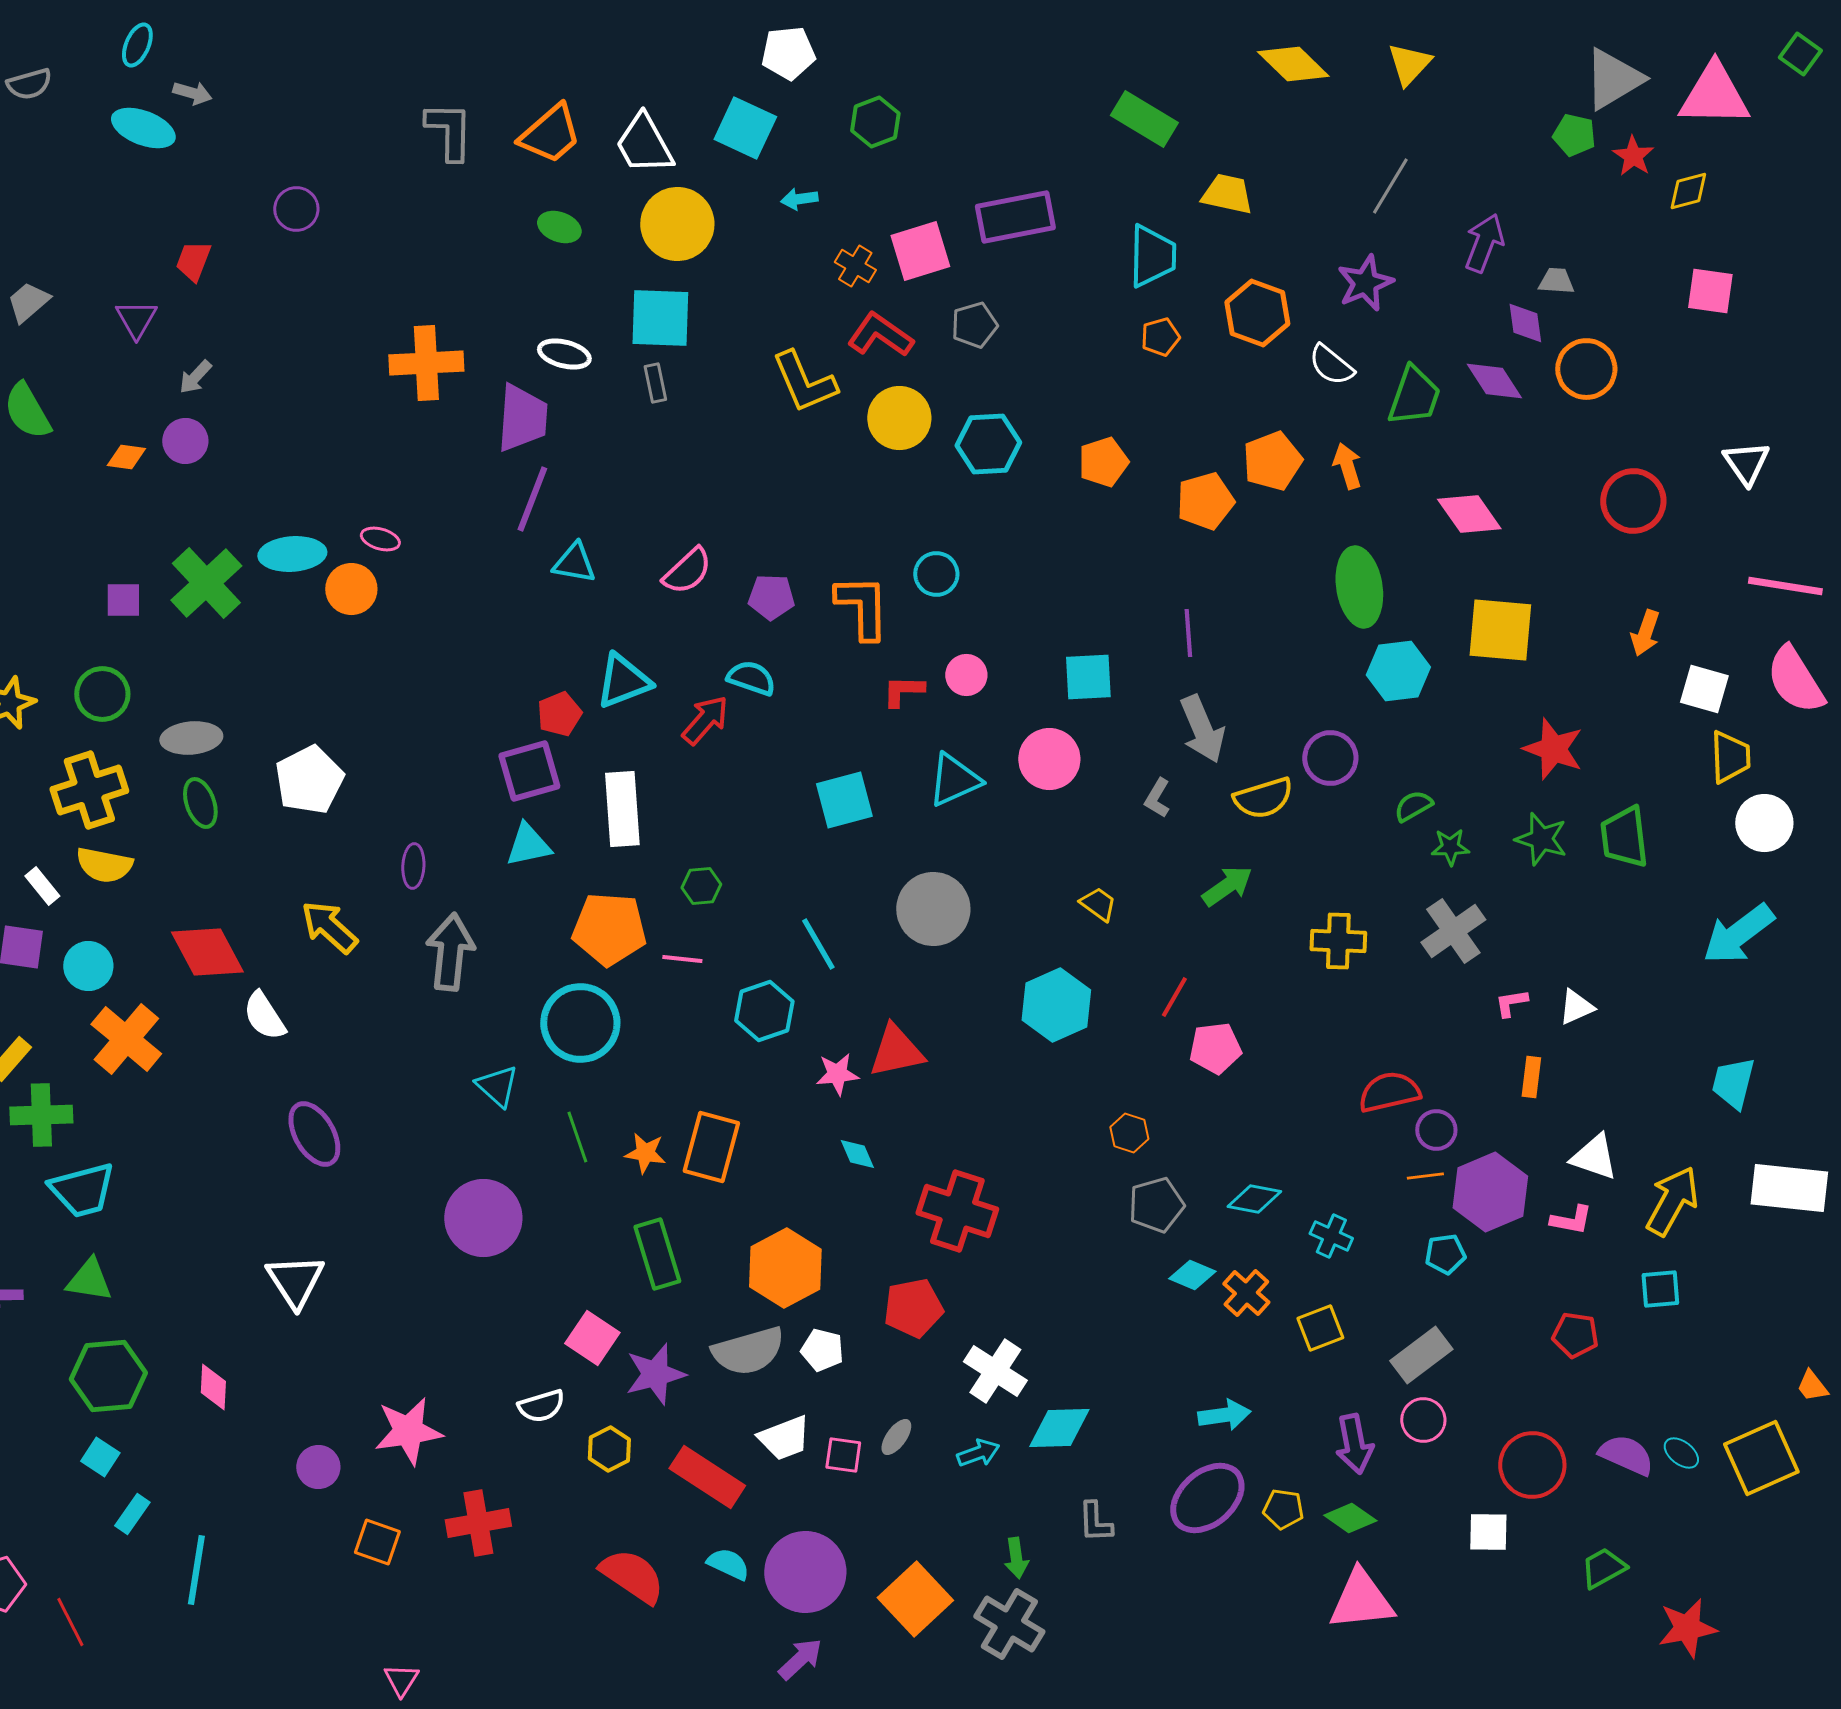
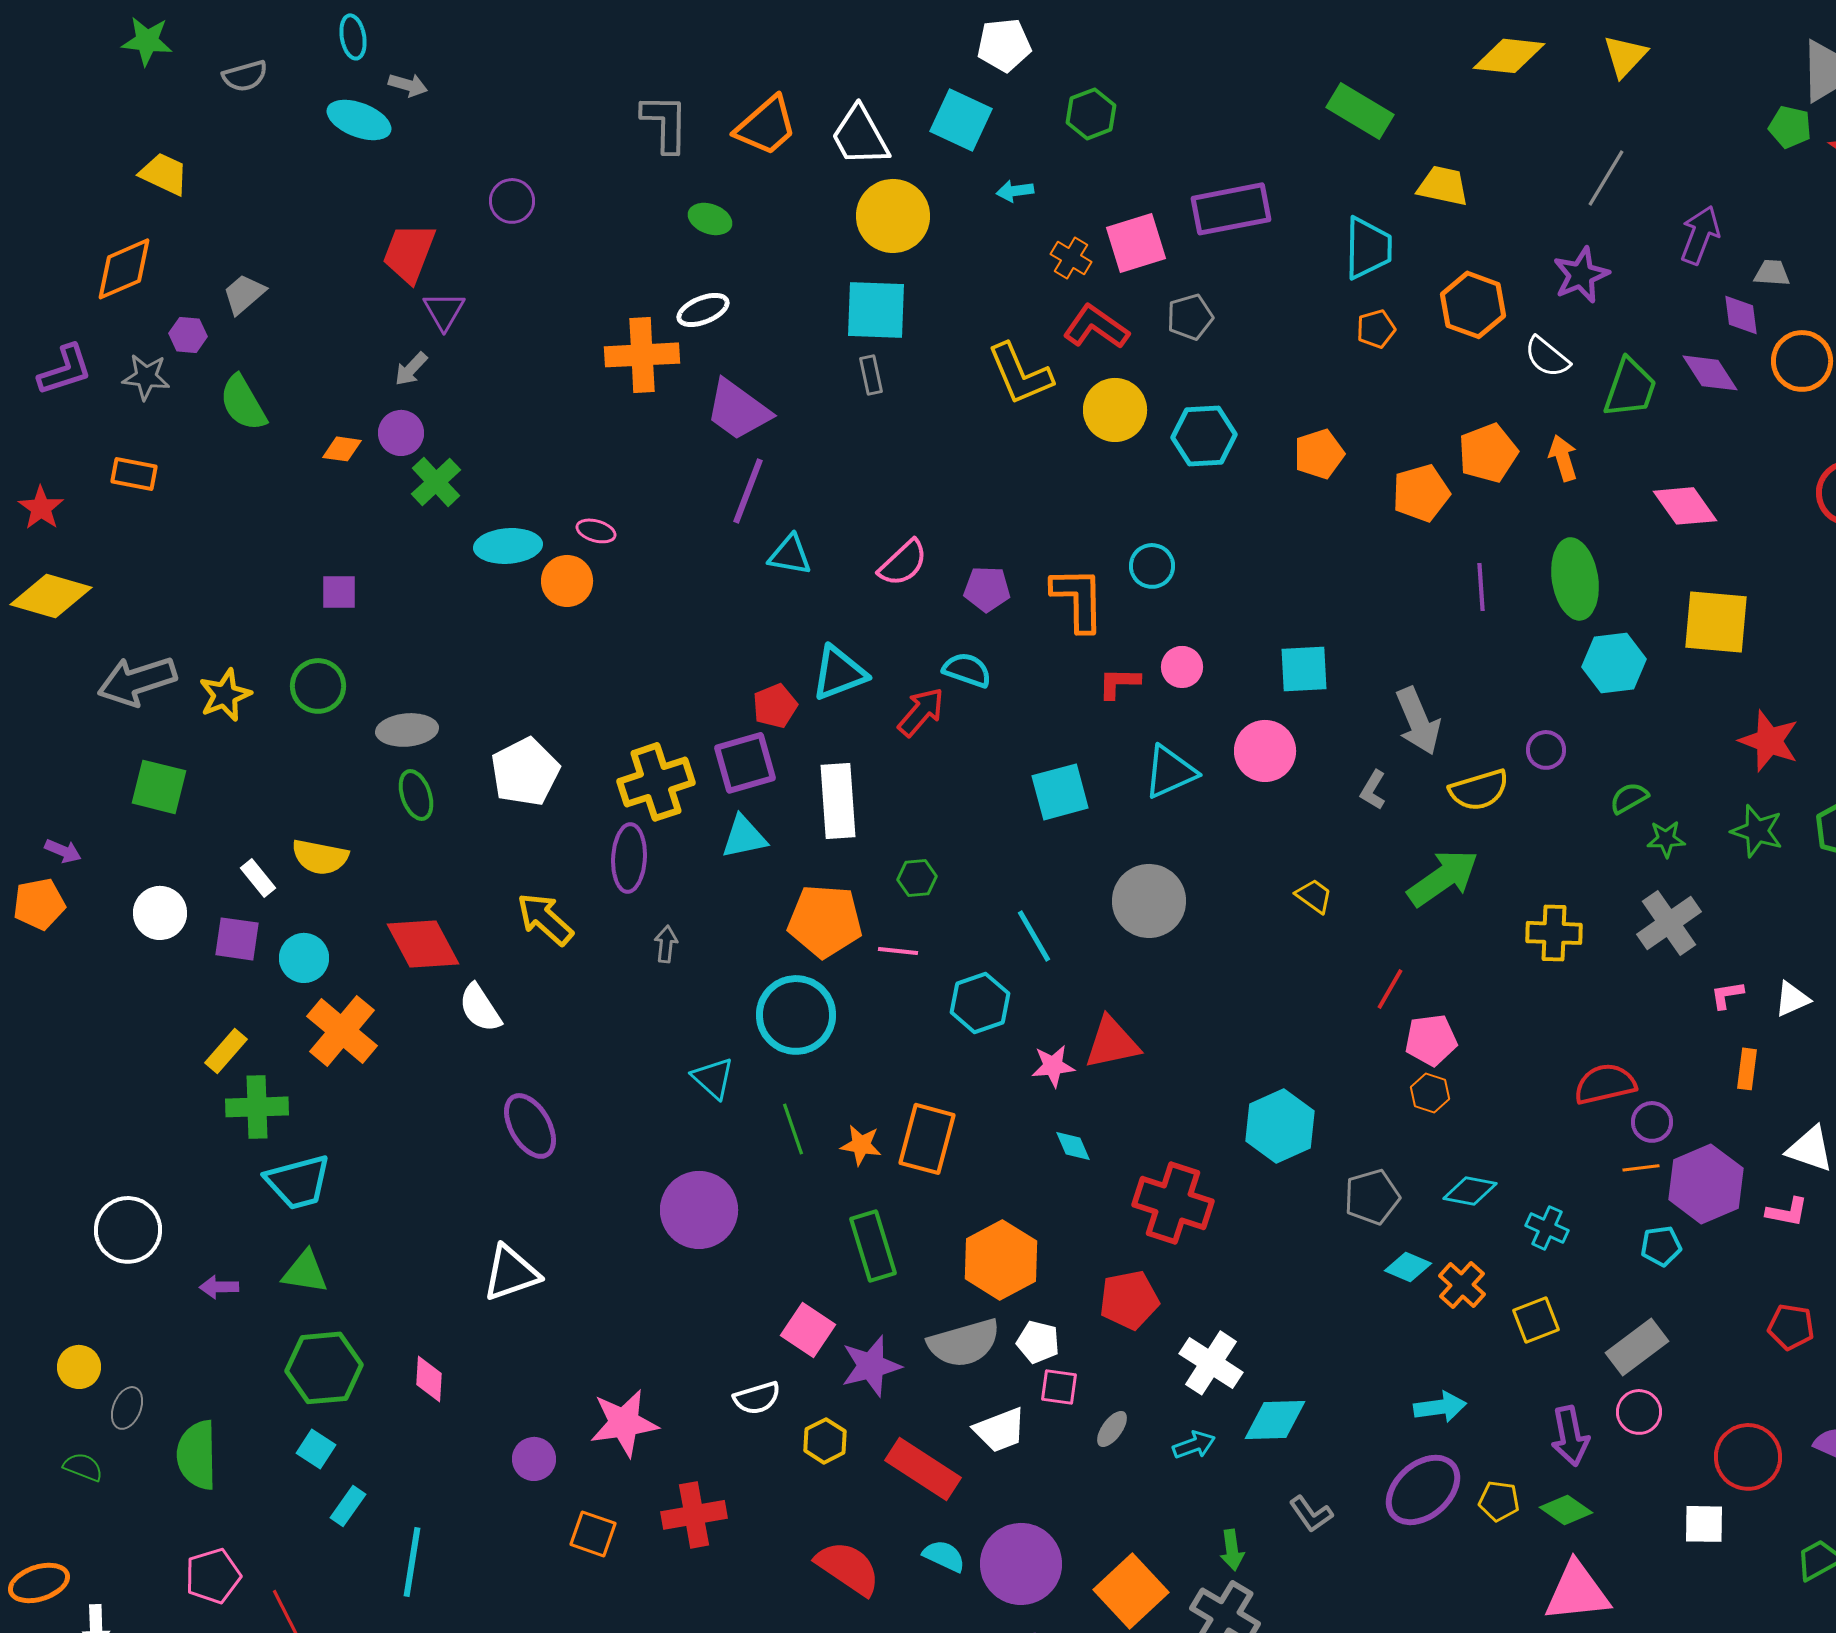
cyan ellipse: (137, 45) -> (353, 37), turned -33
yellow diamond: (1293, 64) -> (1509, 56), turned -38
green ellipse: (559, 227) -> (710, 219), moved
red trapezoid: (193, 261) -> (409, 253), size x1.5
purple triangle: (136, 319) -> (444, 311), moved
white ellipse: (564, 354) -> (703, 310), moved, turned -36
purple trapezoid: (522, 418) -> (738, 410), turned 122
green cross: (206, 583) -> (436, 482), moved, size x0.7
purple line: (1188, 633) -> (1481, 587), moved
purple circle: (1330, 758) -> (1546, 750), size x0.7
yellow cross: (89, 790) -> (656, 782), moved
purple ellipse: (413, 866) -> (629, 858), size x1.5
green arrow: (1227, 886) -> (1443, 878), size x1.4
gray arrow: (450, 952) -> (666, 944), size x0.5
cyan hexagon: (1056, 1005) -> (1280, 1126), moved
orange hexagon: (1129, 1133) -> (1430, 1093), moved
white triangle: (295, 1281) -> (511, 1273), turned 44
pink square: (843, 1455) -> (1059, 1387), moved
gray L-shape: (1095, 1522) -> (1311, 1514), turned -33

